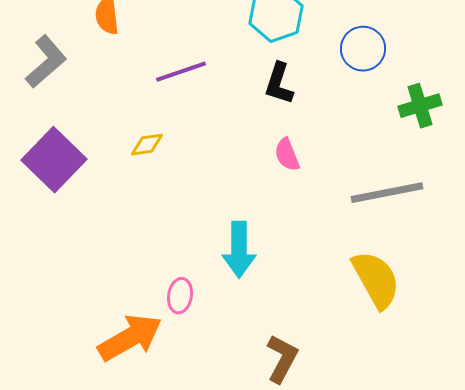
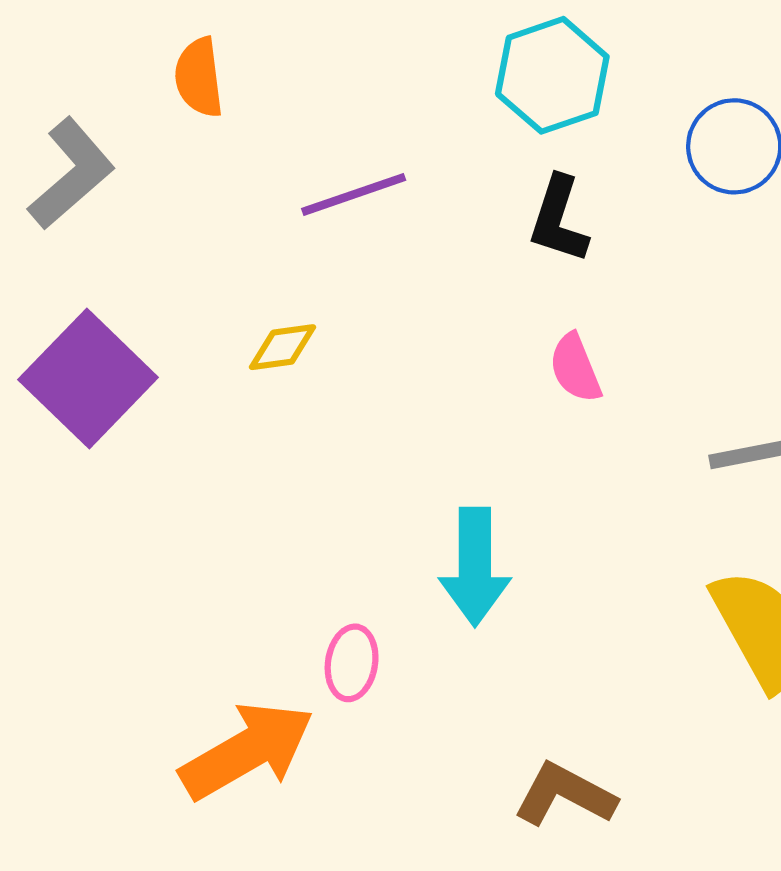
brown L-shape: (282, 359) -> (565, 795), turned -90

